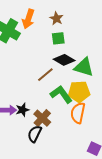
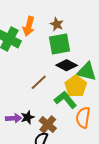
green square: (58, 38) -> (60, 44), size x1.6
brown line: (45, 75) -> (39, 82), moved
yellow pentagon: (79, 92) -> (76, 86), moved, turned -30

